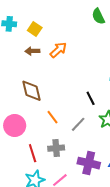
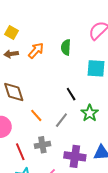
green semicircle: (98, 16) -> (66, 47), moved, turned 35

